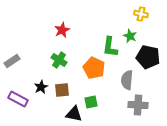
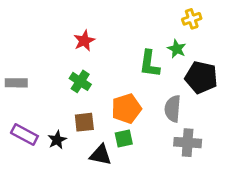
yellow cross: (141, 14) -> (192, 19), turned -32
gray rectangle: (12, 61) -> (16, 83), turned 35
orange pentagon: (94, 68) -> (126, 109), moved, turned 30
black star: (41, 87) -> (57, 140), moved

